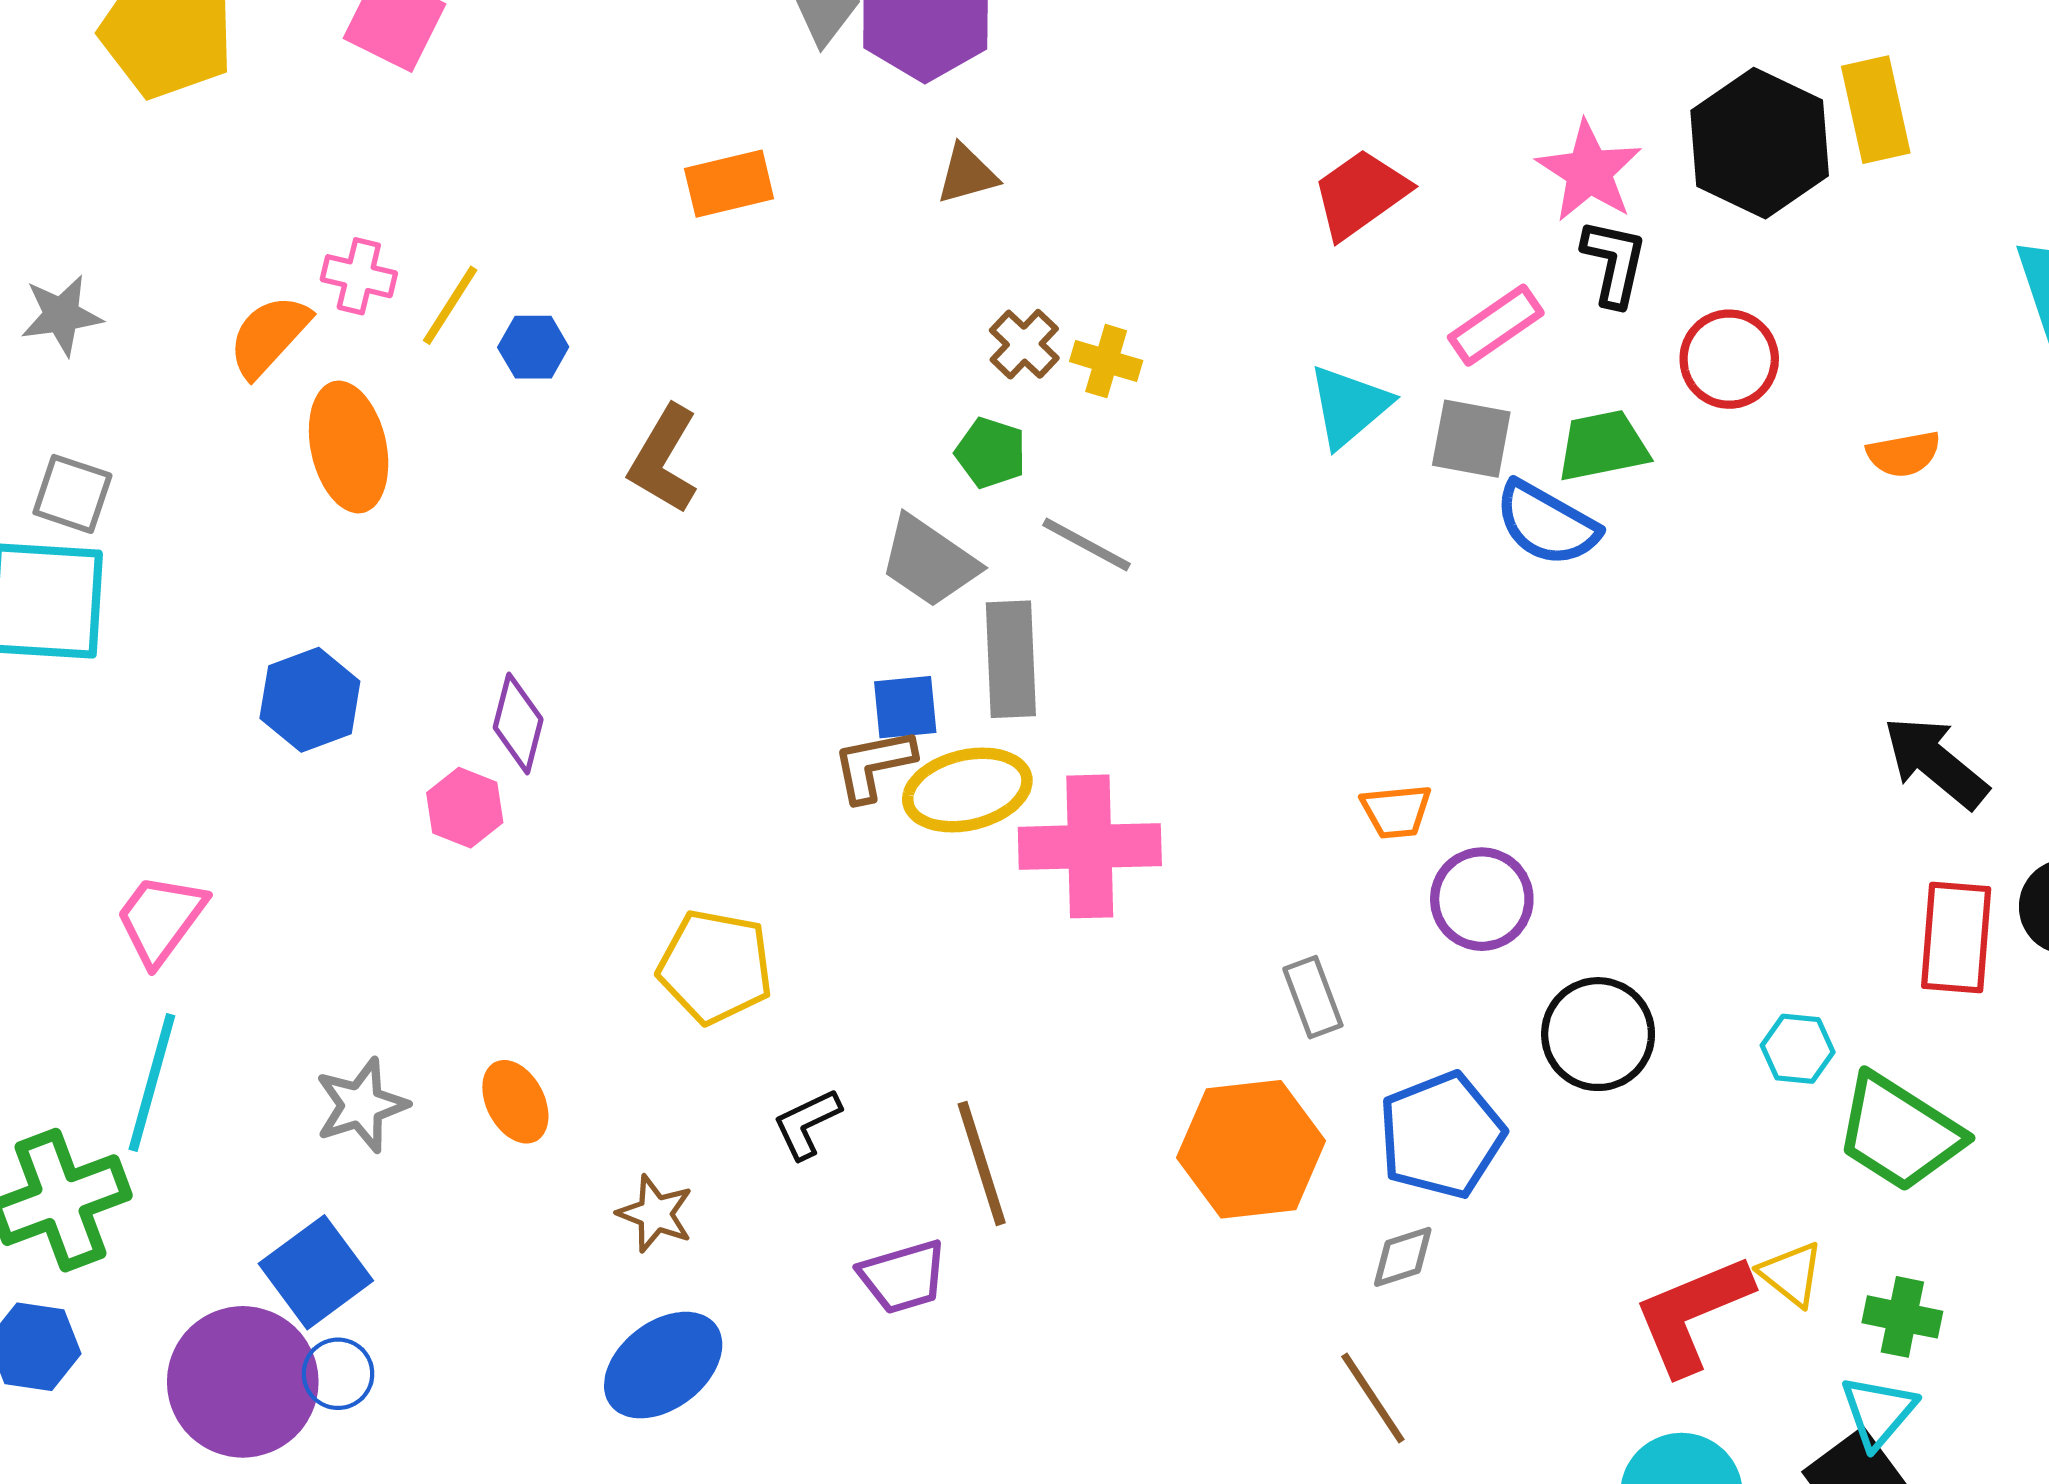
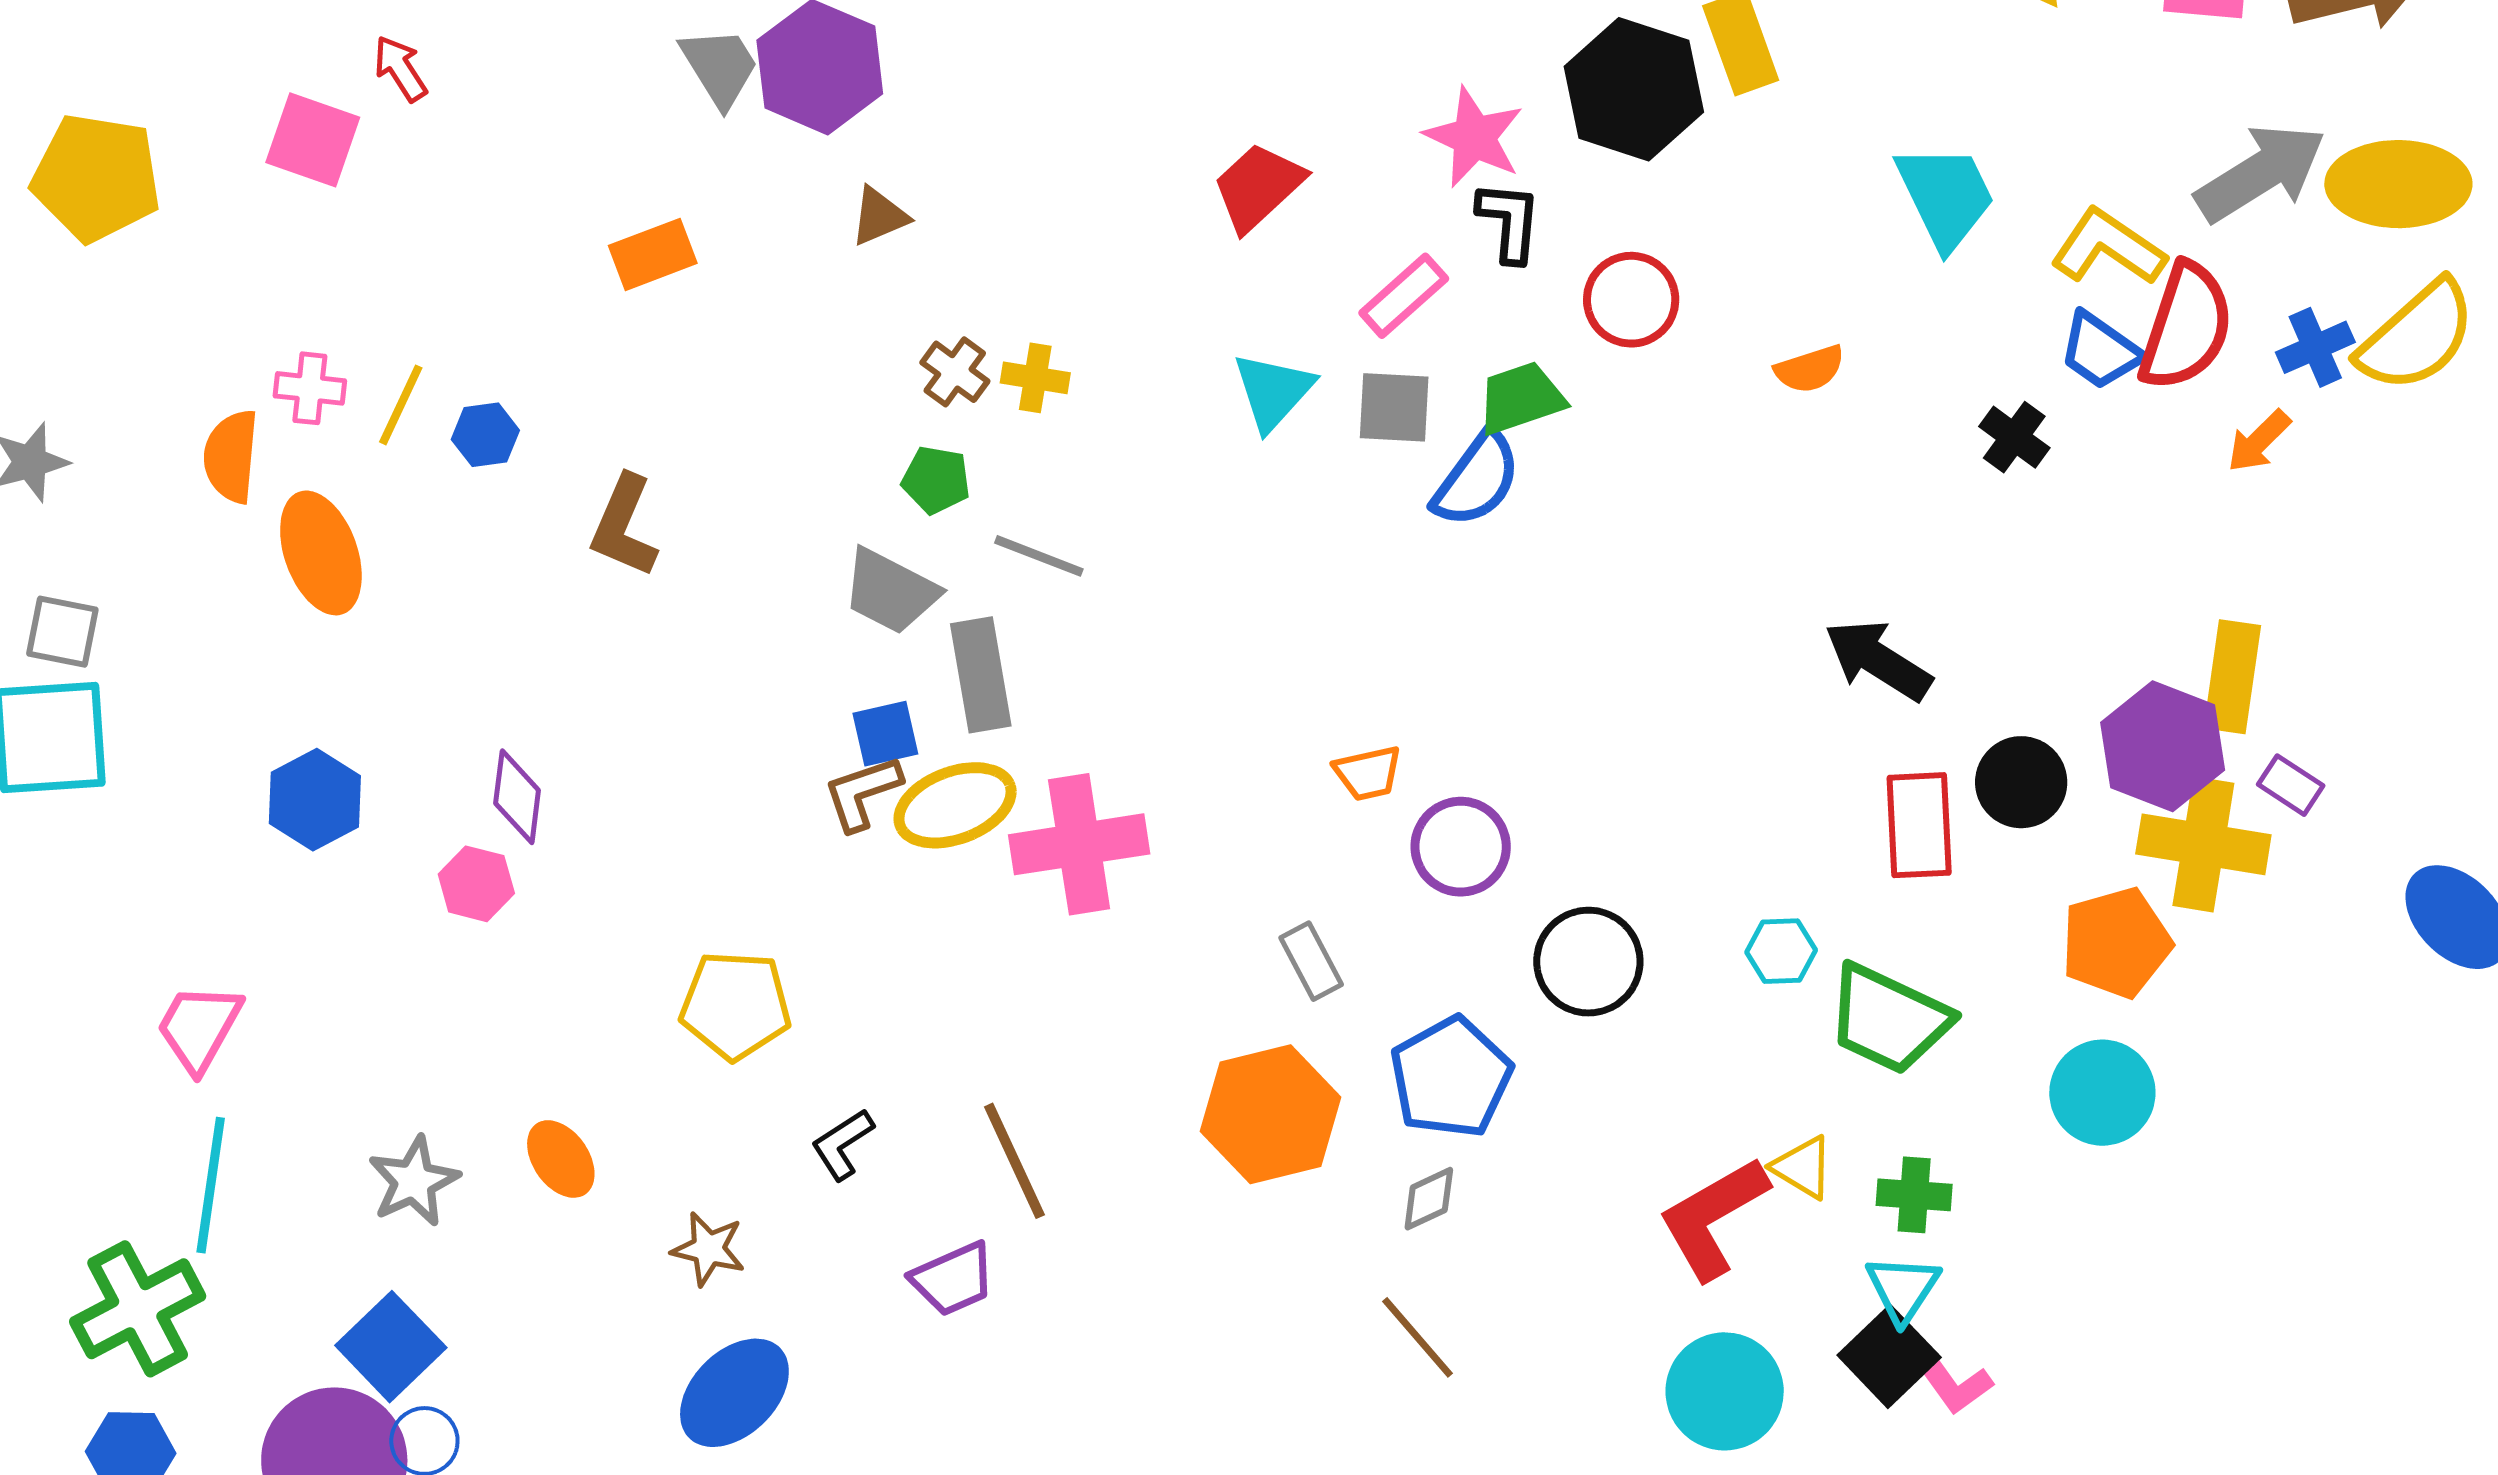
orange semicircle: (269, 336) -> (231, 456), turned -30
blue semicircle: (1547, 524) -> (1477, 479), turned -76

